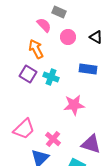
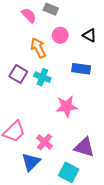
pink semicircle: (44, 25) -> (29, 15), moved
orange arrow: (36, 49) -> (38, 48), moved

